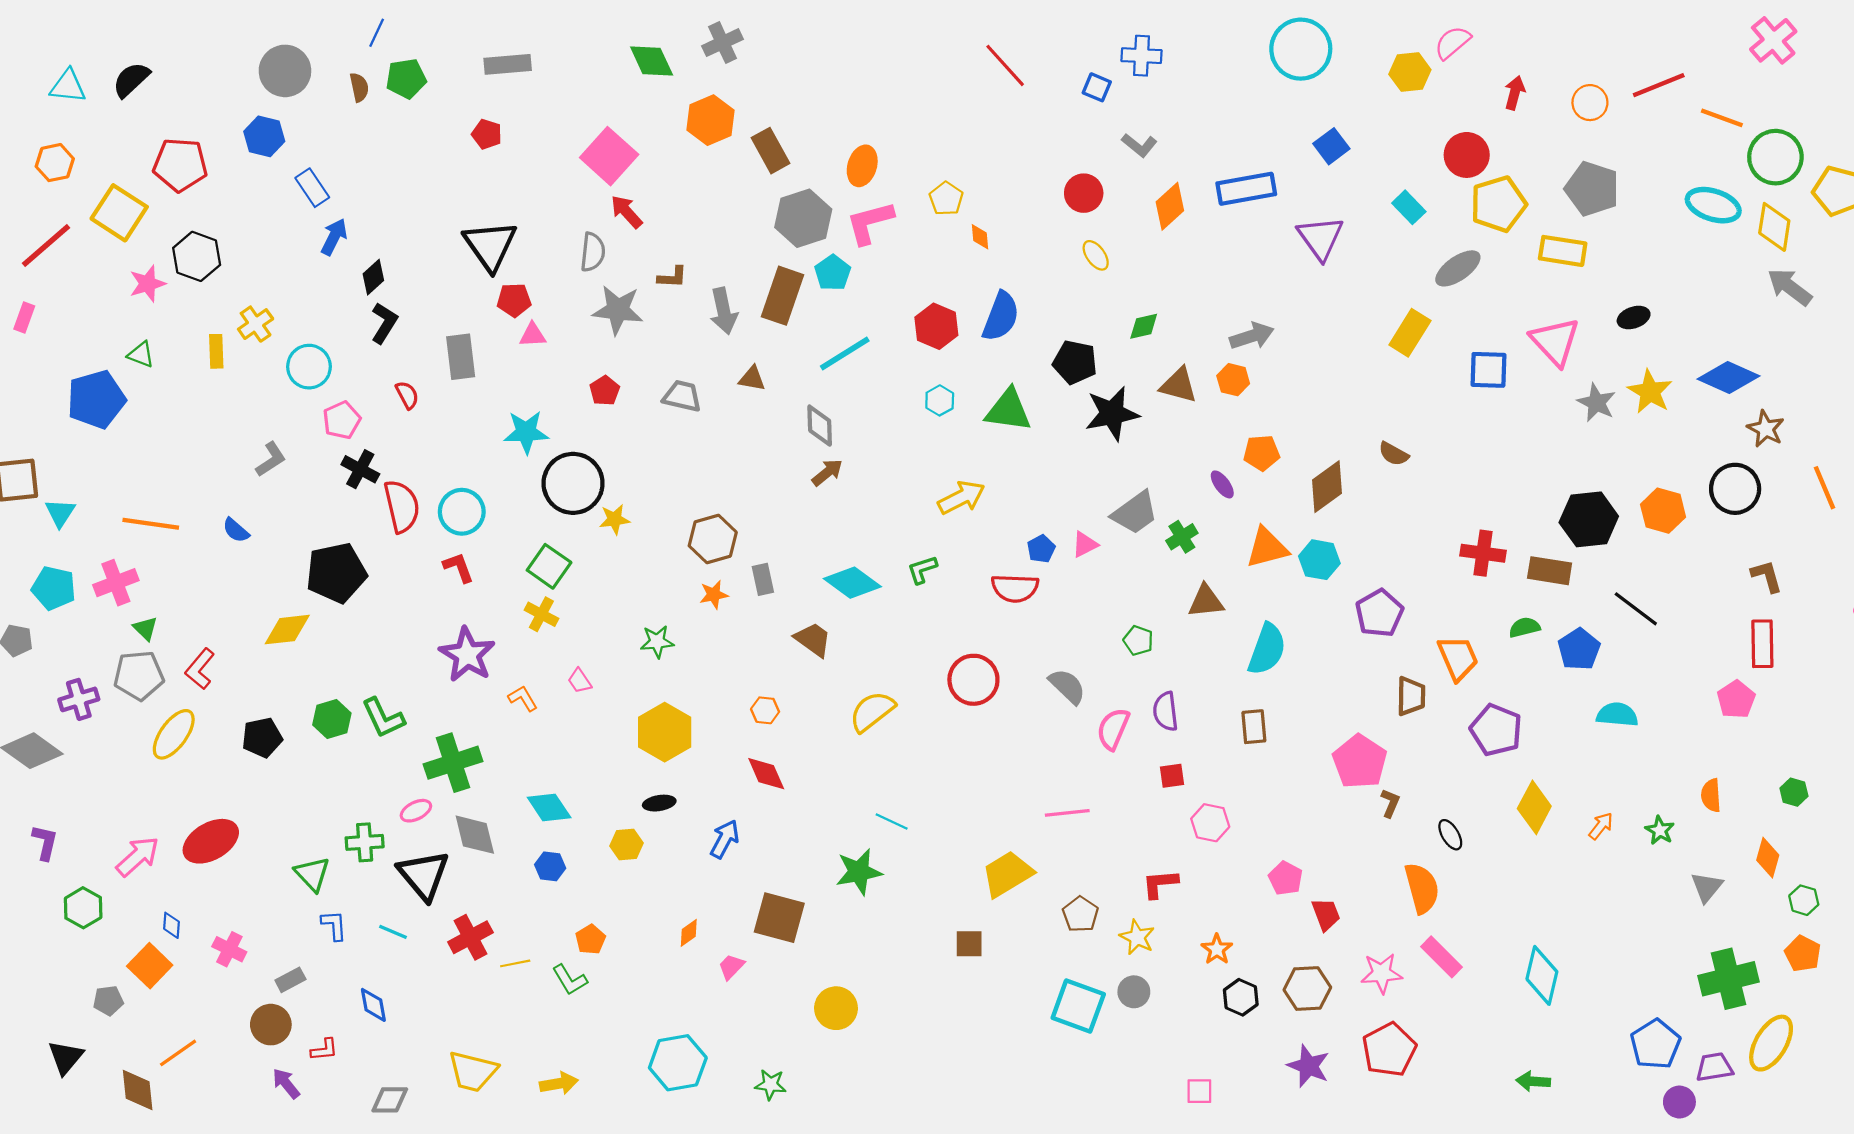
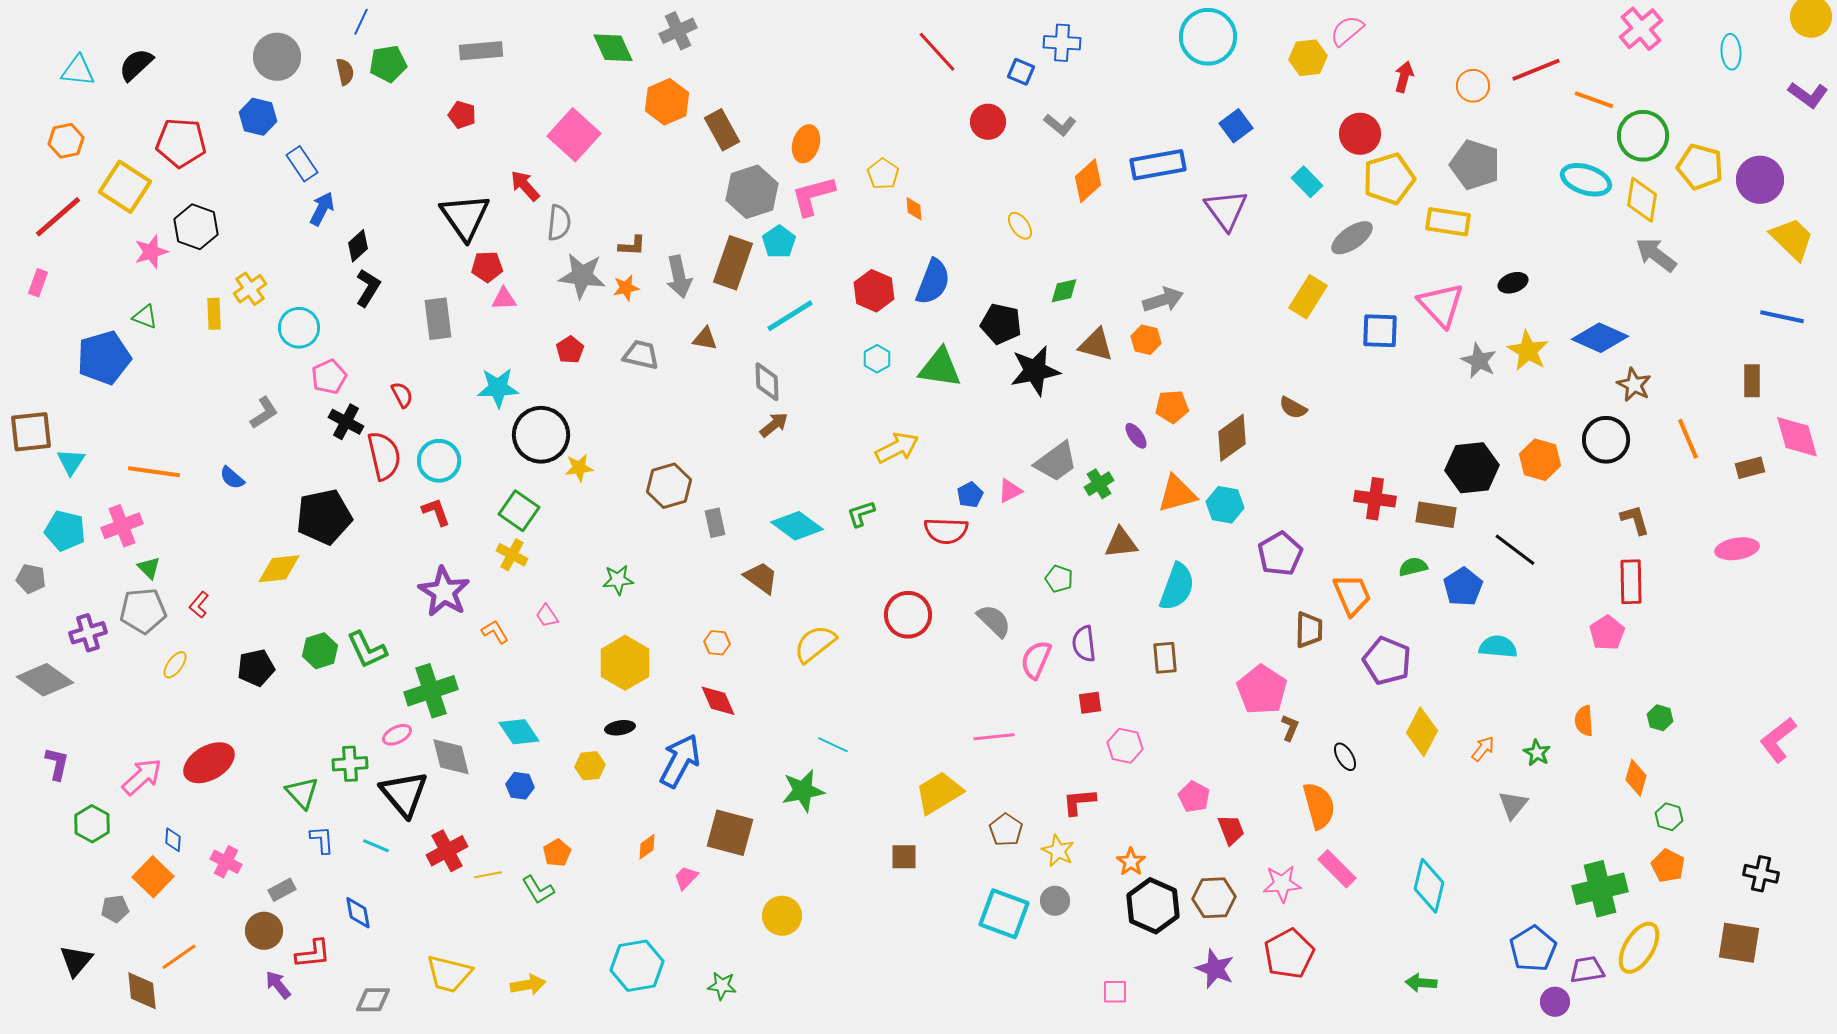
red circle: (1084, 193) -> (988, 122), moved
red arrow: (627, 212) -> (525, 186), moved
red semicircle: (407, 395) -> (402, 395), moved
orange star: (714, 595) -> (626, 288), moved
red L-shape: (200, 669) -> (199, 605), size x0.7
yellow ellipse: (174, 734) -> (175, 665), size x0.6
blue arrow: (725, 839) -> (680, 761), size x1.5
gray triangle: (1707, 887) -> (1513, 805), moved
black hexagon: (1241, 997) -> (1153, 906), size x1.6
red L-shape: (324, 1050) -> (313, 954), size x1.4

